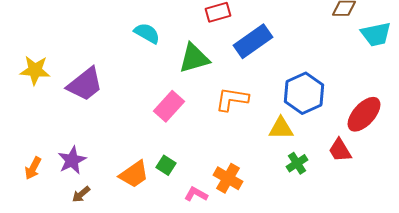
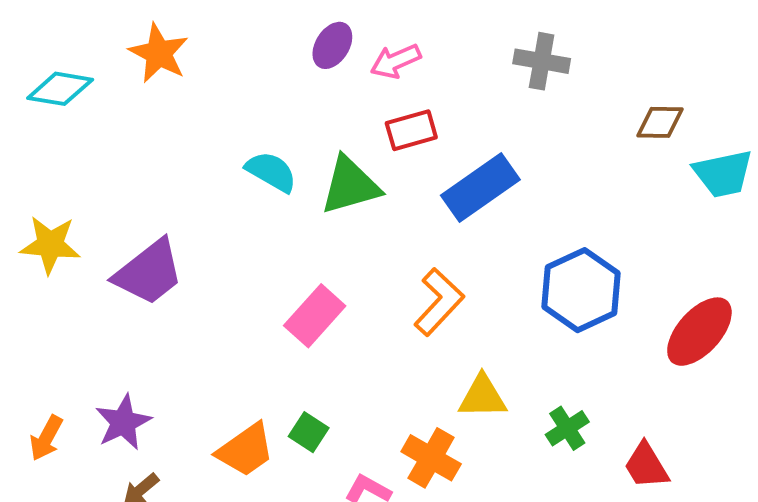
green triangle: (194, 58) -> (350, 186), moved
orange L-shape: (232, 99) -> (439, 302), turned 124
yellow triangle: (281, 128) -> (482, 397), moved
red trapezoid: (340, 150) -> (646, 466), moved

